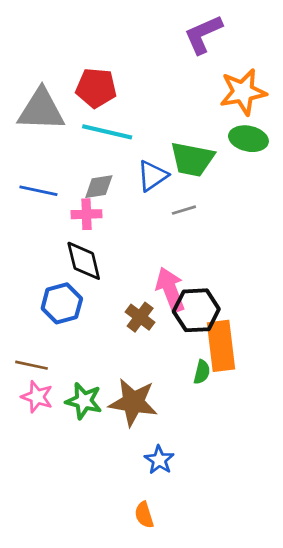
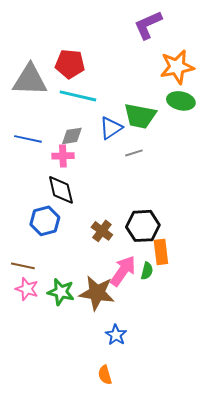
pink arrow: (170, 290) -> (123, 271), moved, turned 56
orange rectangle: (221, 346) -> (161, 252), size x0.7

